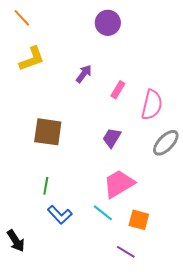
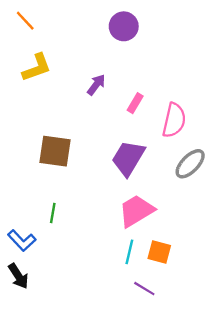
purple trapezoid: (112, 138) -> (128, 158), size x1.6
cyan line: (103, 213) -> (129, 252), moved, turned 65
blue L-shape: (60, 215) -> (22, 241), moved

